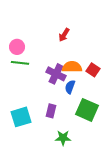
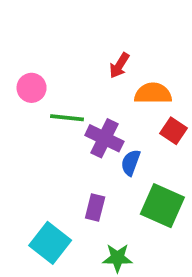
green line: (20, 63) -> (67, 118), moved
orange semicircle: (72, 67) -> (153, 93), moved
cyan square: (21, 117) -> (50, 243), moved, turned -35

